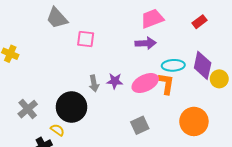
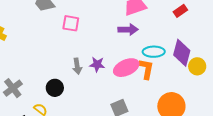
black circle: (72, 107) -> (55, 88), size x0.6

